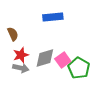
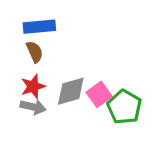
blue rectangle: (53, 17) -> (39, 27), moved
brown semicircle: (13, 34) -> (35, 52), moved

